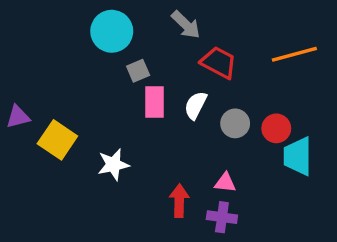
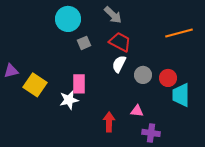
red trapezoid: (219, 63) -> (120, 42), moved
pink rectangle: (155, 102) -> (79, 84), moved
purple cross: (222, 217) -> (151, 133), moved

